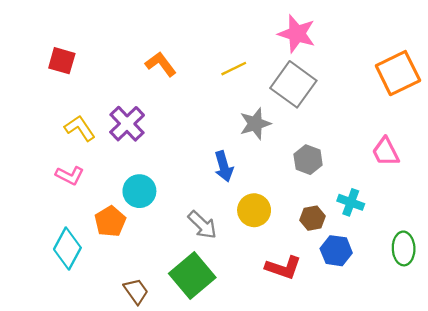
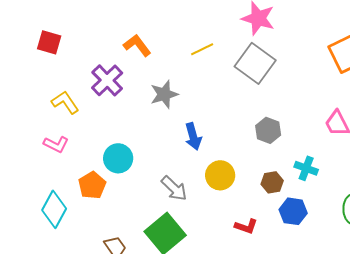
purple cross: (127, 124) -> (107, 80), moved
gray star: (255, 124) -> (164, 94), moved
red L-shape: (283, 268) -> (246, 226), size x0.7

